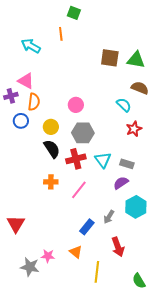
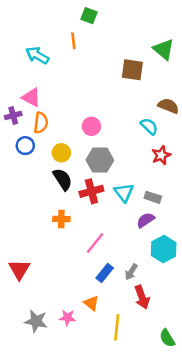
green triangle: (136, 60) -> (164, 49), moved, turned 30
pink line: (79, 190) -> (95, 243), moved
gray arrow: (109, 217) -> (131, 272), moved
pink star: (48, 256) -> (67, 318), moved

